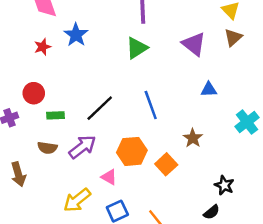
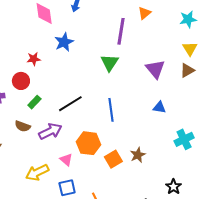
red star: (43, 47) -> (34, 59), moved
green triangle: (137, 48) -> (110, 63), turned -36
green rectangle: (56, 115) -> (34, 102), turned -56
brown star: (193, 138) -> (138, 155), moved
black star: (224, 185) -> (173, 187), moved

